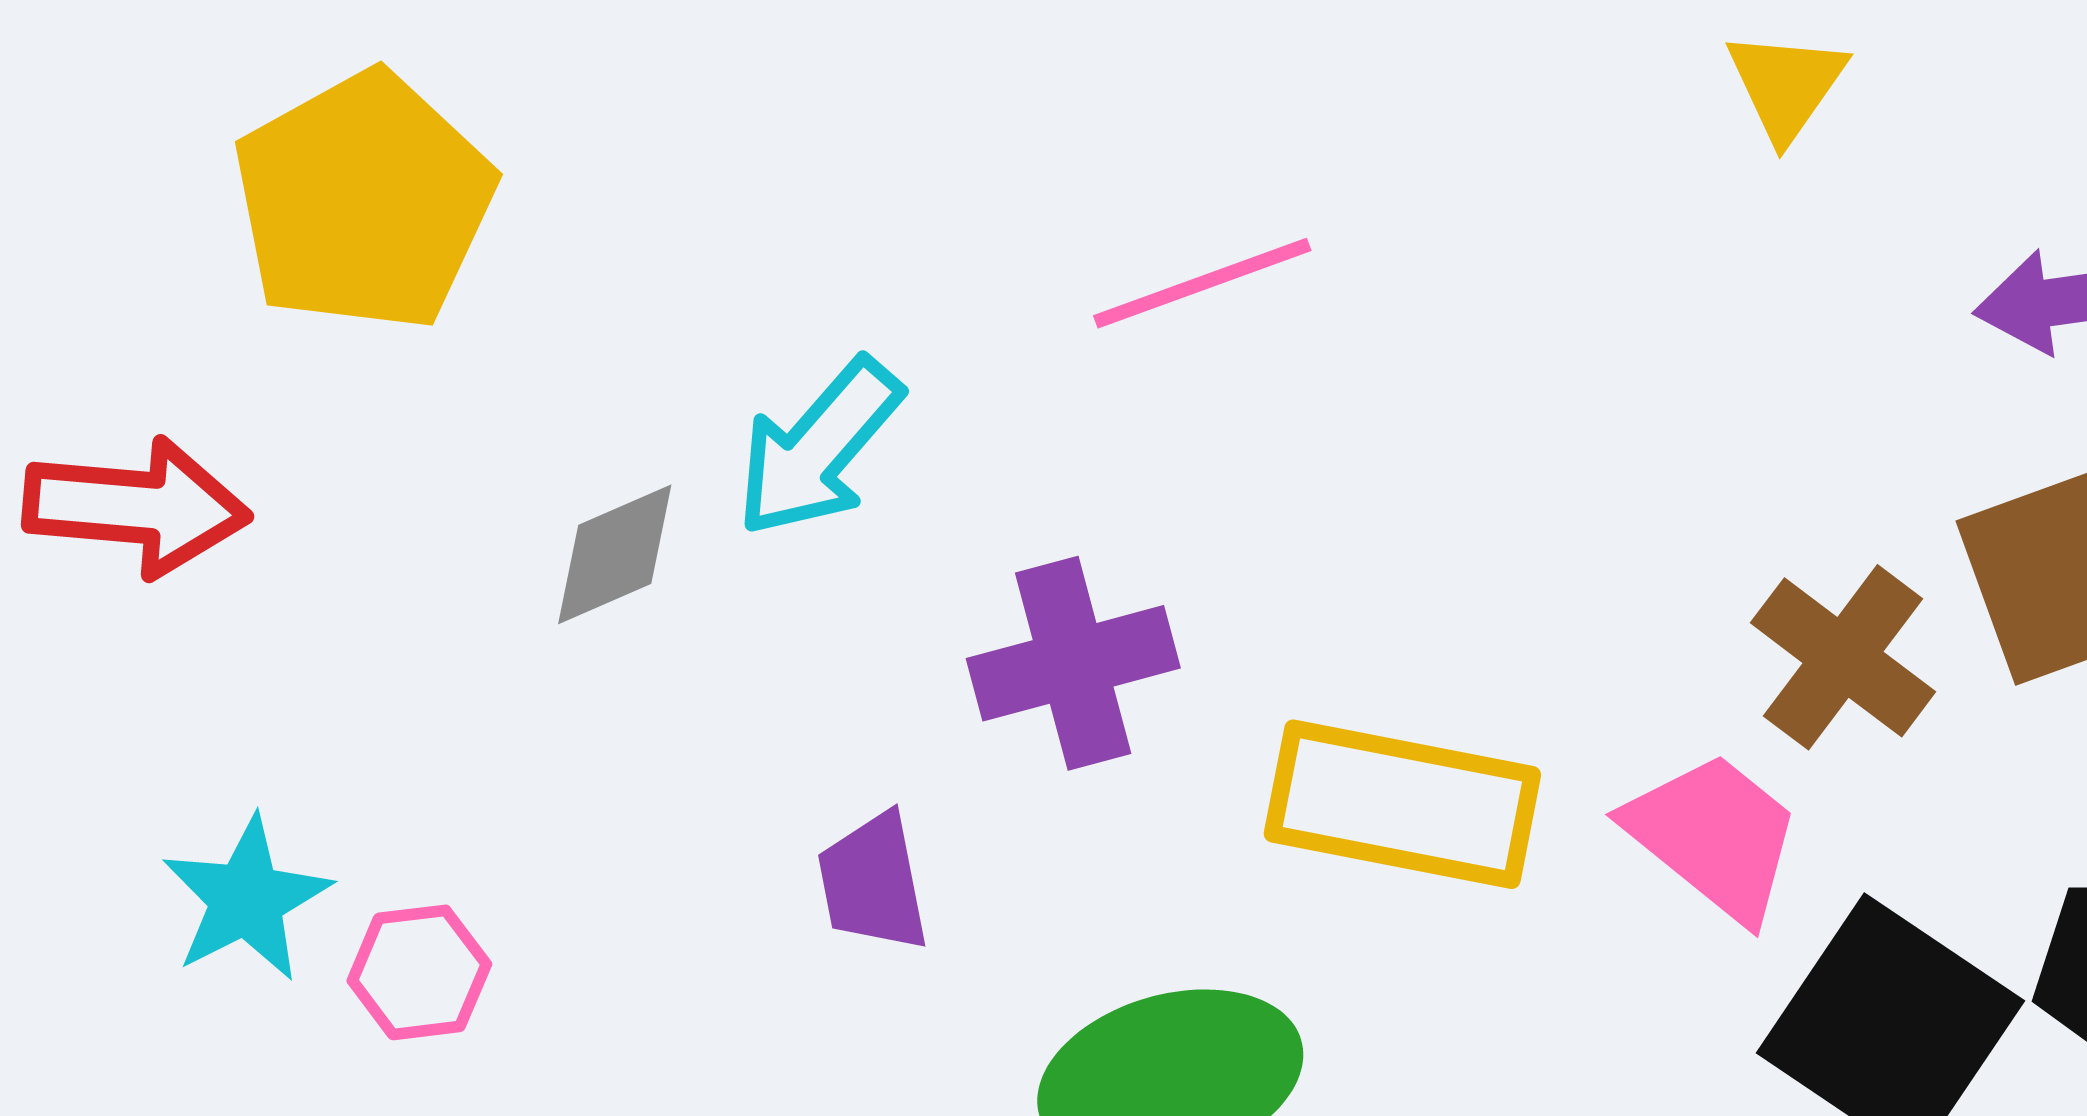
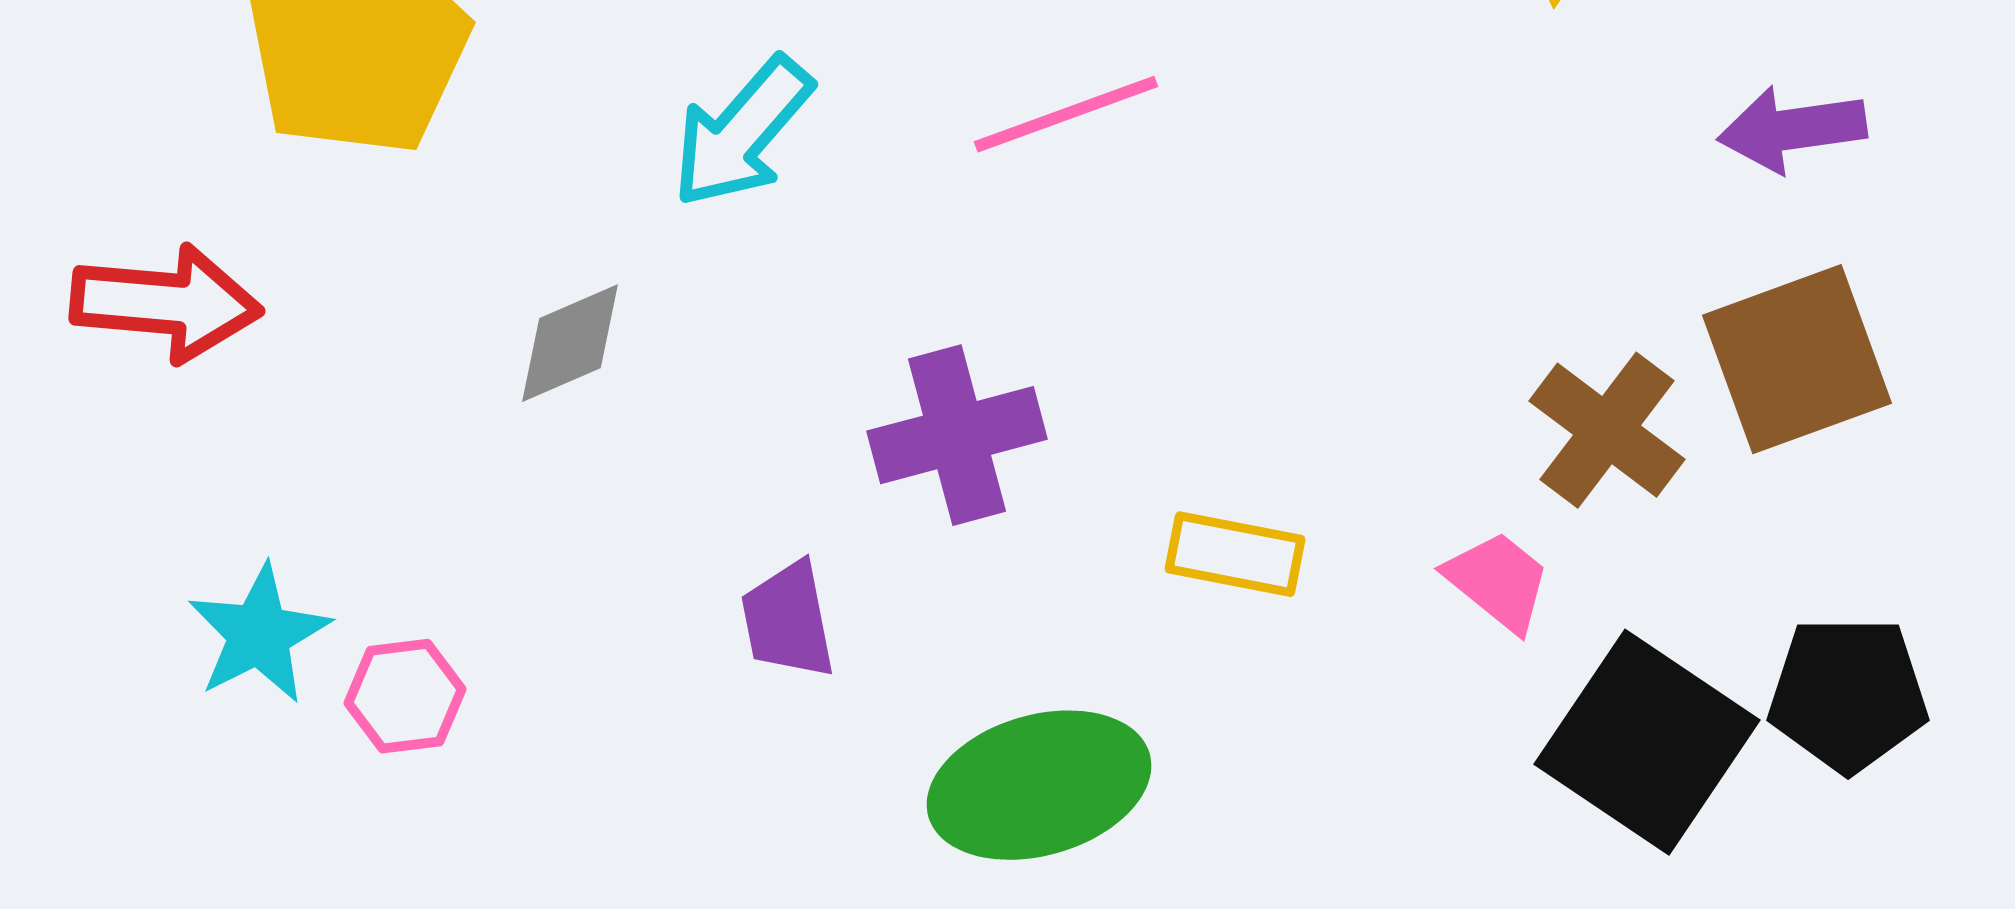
cyan arrow: (819, 448) -> (742, 132), moved
yellow rectangle: (1402, 804) -> (1235, 554), size x0.6
pink trapezoid: (1714, 836) -> (1498, 581), size x0.7

